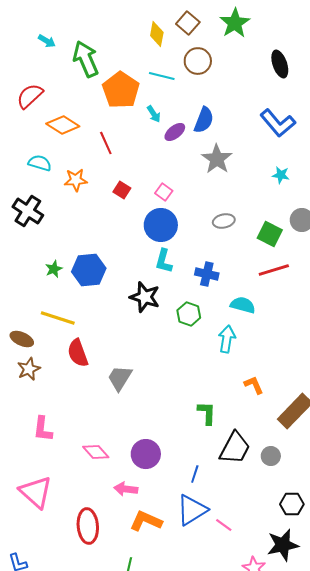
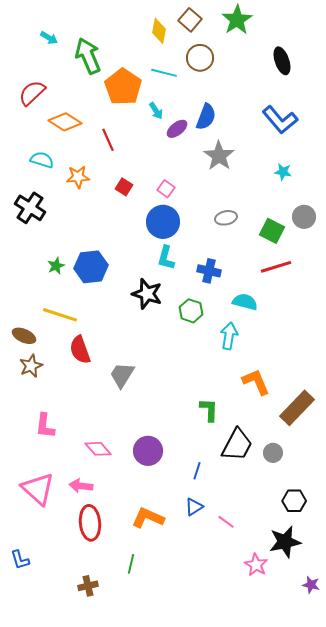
orange L-shape: (254, 385) -> (256, 382), size x1.4
pink arrow: (126, 489) -> (81, 486), moved
blue triangle: (192, 510) -> (194, 507), size x0.6

